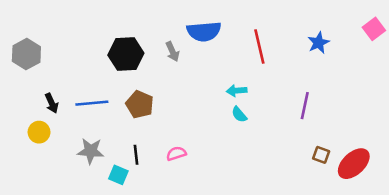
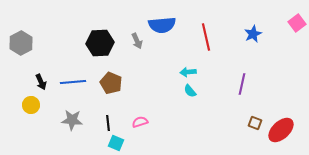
cyan square: (118, 175) -> (116, 143), moved

